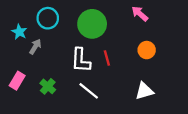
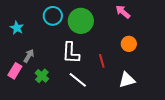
cyan circle: (48, 18) -> (53, 16), moved
gray arrow: (35, 47) -> (29, 56), moved
red line: (107, 58) -> (102, 61), moved

